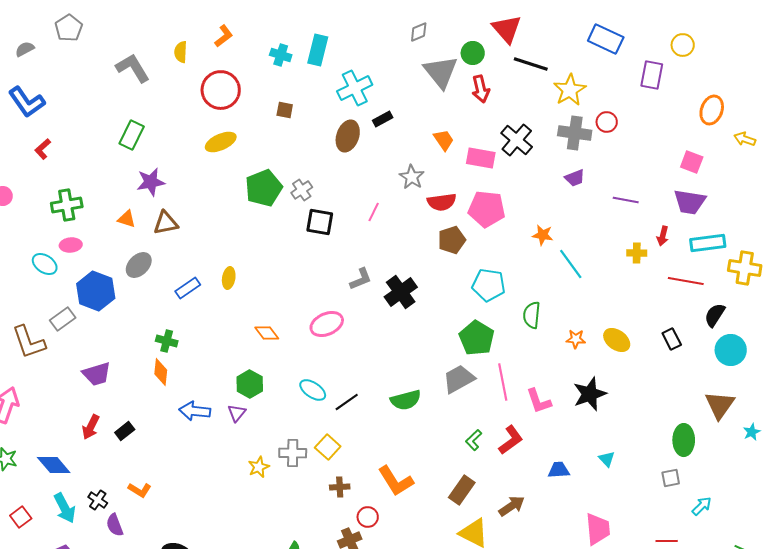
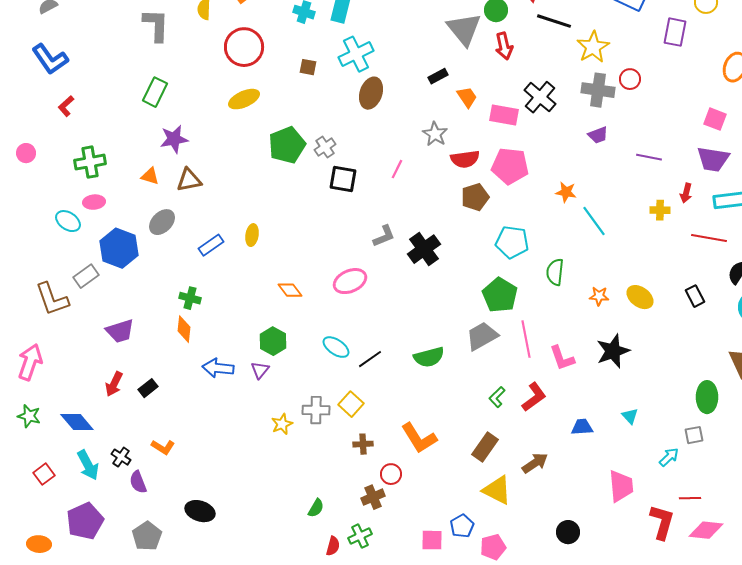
gray L-shape: (133, 68) -> (156, 25), turned 33
cyan cross: (355, 88) -> (356, 54), moved
black rectangle: (383, 119) -> (438, 76), moved
cyan arrow: (702, 506) -> (669, 457), moved

